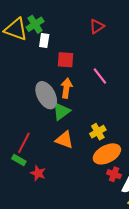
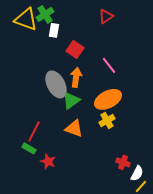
red square: (65, 60) -> (75, 49), turned 30
orange ellipse: (107, 154) -> (108, 99), moved

